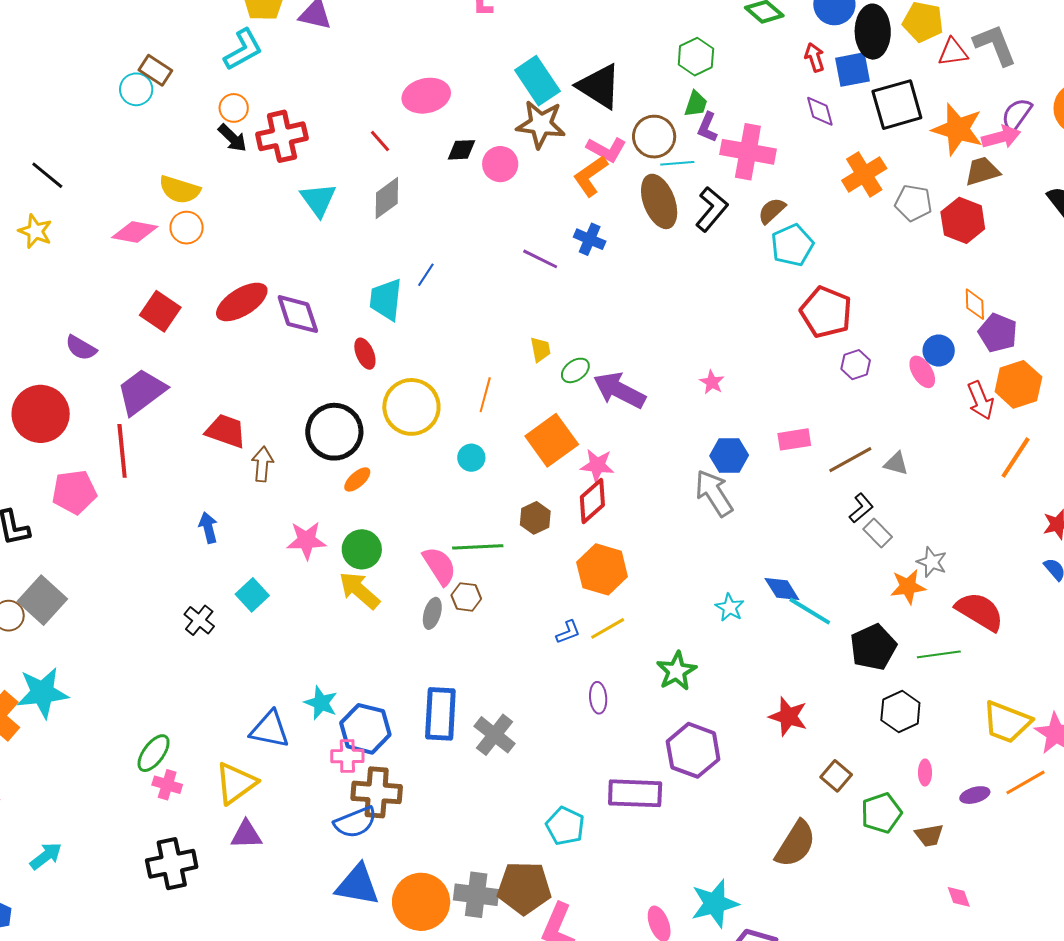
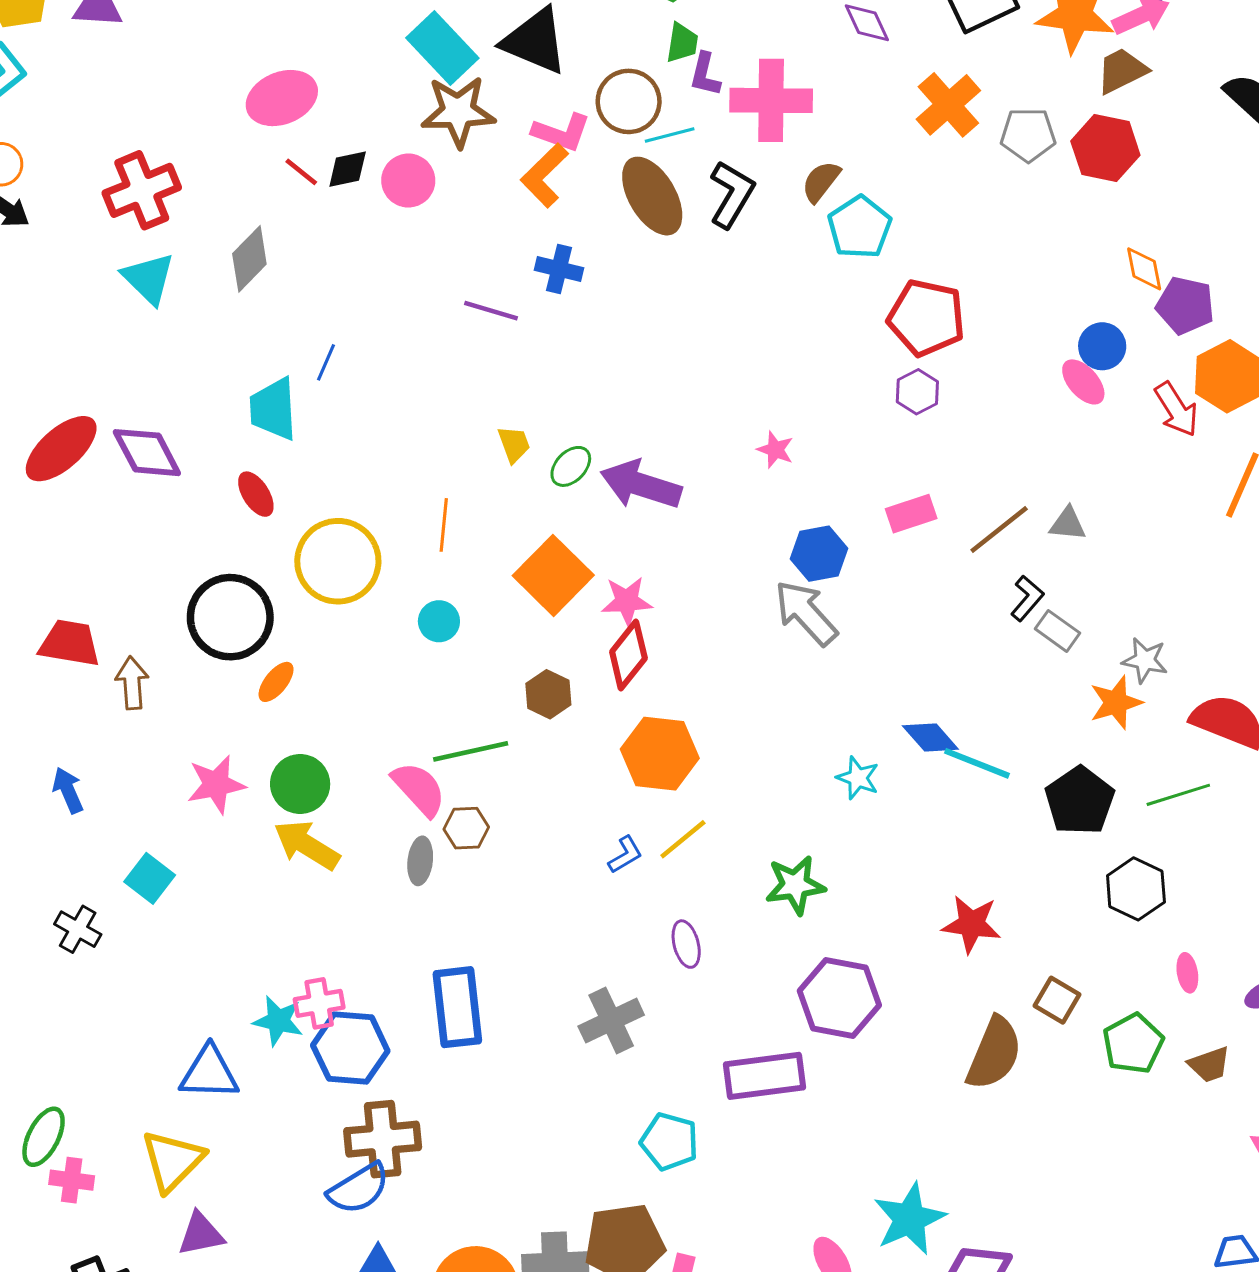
red cross: (282, 136) -> (142, 190), moved
red line: (380, 141) -> (301, 172), moved
purple hexagon: (856, 365) -> (917, 392), moved
green star: (676, 671) -> (795, 885), turned 30
gray cross: (495, 735) -> (611, 1021), moved, turned 36
pink cross: (347, 756) -> (319, 1003), moved
brown semicircle: (796, 844) -> (994, 1053), moved

